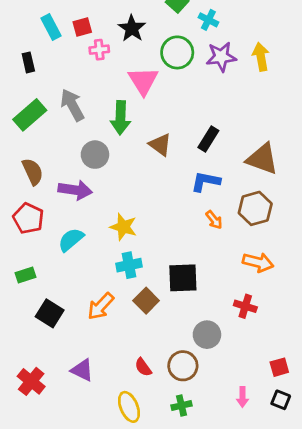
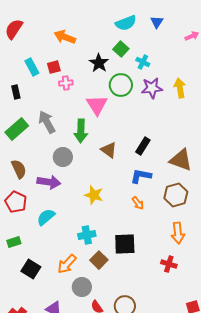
black star: (132, 28) -> (99, 63), moved
orange arrow: (214, 220) -> (138, 203), moved
yellow star: (123, 227) -> (94, 195), moved
orange arrow: (258, 262) -> (178, 233), turned 70
gray circle: (207, 335) -> (82, 287), moved

